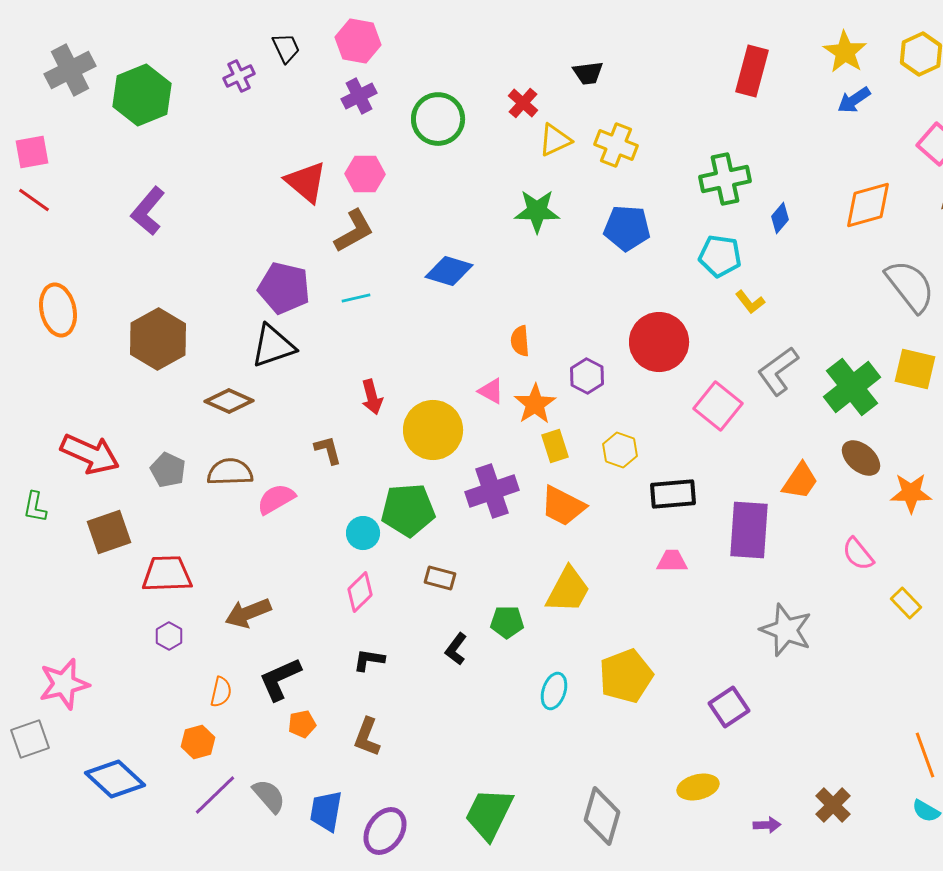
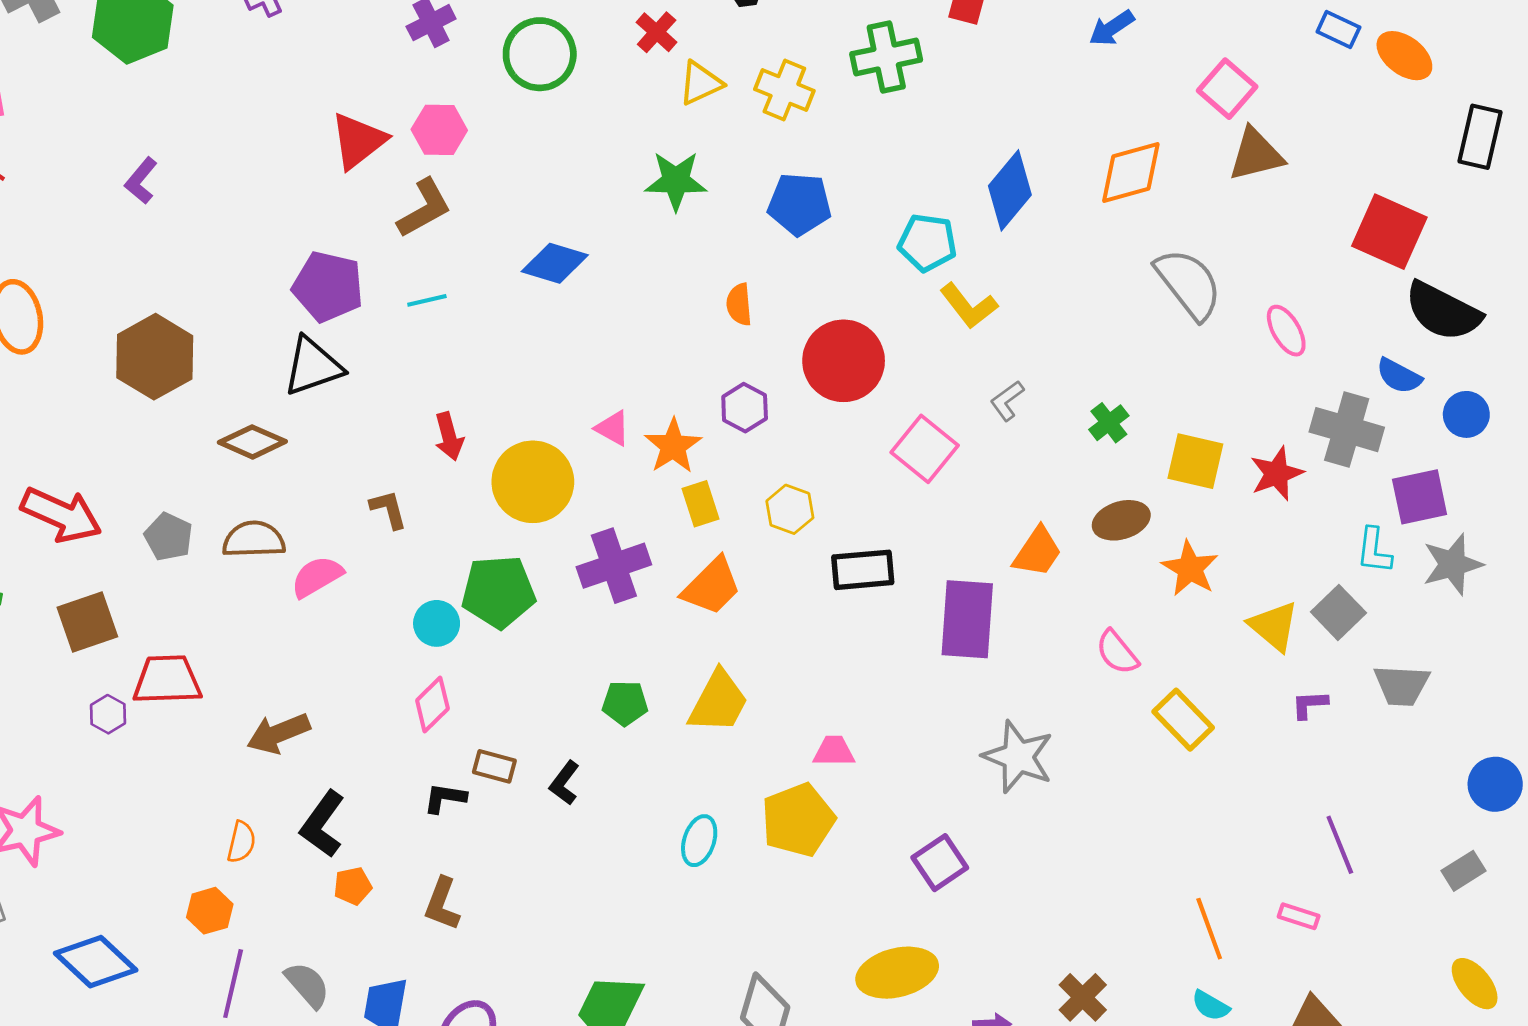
green cross: (725, 179) -> (886, 57), moved
red triangle: (306, 182) -> (358, 141), turned 42
purple L-shape: (148, 211) -> (141, 181), size x0.7
blue diamond: (780, 218) -> (1010, 190), size x1.8
yellow L-shape: (750, 302) -> (969, 306), size x1.4
orange semicircle: (520, 341) -> (739, 304), moved
yellow square: (915, 369) -> (1195, 461), moved
gray L-shape: (778, 371) -> (1007, 401), size x0.6
green cross: (852, 387) -> (1109, 423), size x0.5
brown ellipse: (861, 458) -> (1121, 520), turned -57
orange star: (911, 493) -> (1190, 568), turned 30
orange trapezoid: (563, 506) -> (712, 586), turned -72
pink trapezoid: (672, 561) -> (834, 751), moved
brown rectangle: (440, 578) -> (494, 766), moved
yellow rectangle: (906, 603) -> (1183, 720), size x1.4
green pentagon: (507, 622) -> (625, 703), moved
purple hexagon: (169, 636) -> (108, 714), moved
black L-shape: (280, 679) -> (322, 824), turned -30
yellow ellipse: (698, 787) -> (897, 973), size x1.4
purple line: (215, 795) -> (233, 984), turned -33

